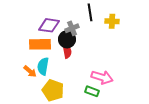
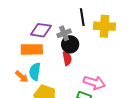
yellow cross: (112, 21) -> (104, 26), size x1.5
black circle: (67, 39) -> (70, 44), moved
red semicircle: (67, 51) -> (67, 58), moved

